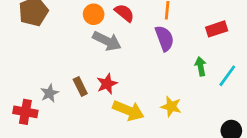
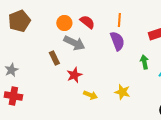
brown rectangle: (80, 86) -> (54, 58), moved
gray star: (49, 93) -> (11, 70), moved
yellow arrow: (128, 111) -> (90, 95), size x0.6

